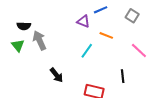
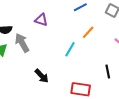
purple triangle: (83, 21) -> (41, 20), moved
orange line: (106, 35) -> (88, 32), turned -64

